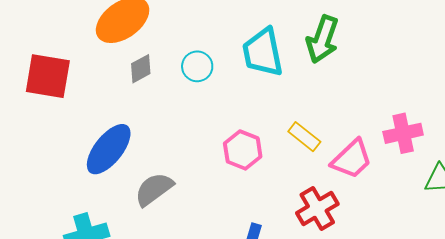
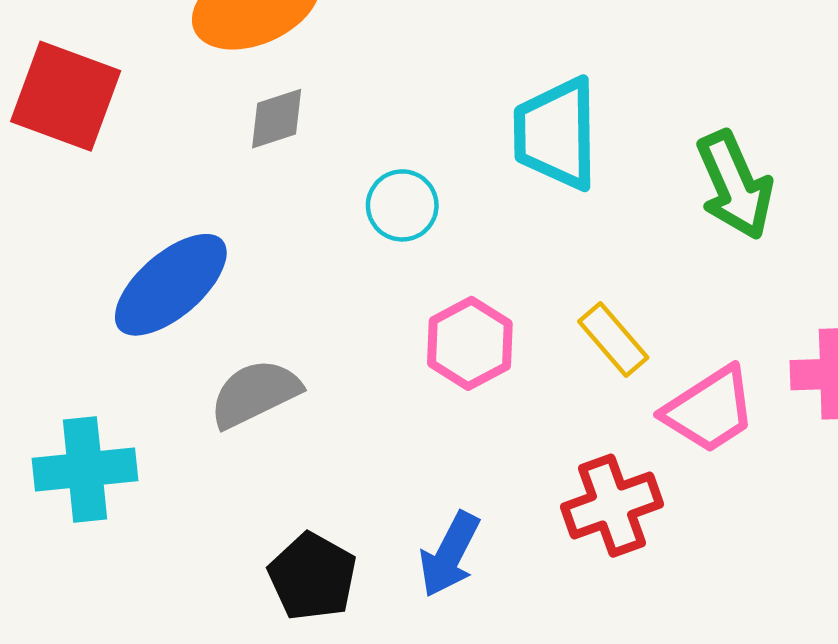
green arrow: (322, 39) -> (735, 185), moved, turned -54
cyan circle: (197, 66) -> (402, 205), moved

